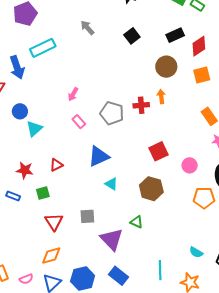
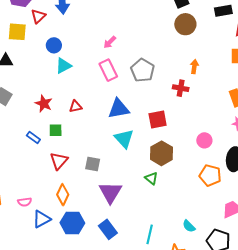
brown circle: (166, 67) -> (185, 24), moved
red cross: (141, 105) -> (181, 88), moved
pink rectangle: (79, 122) -> (108, 70), size x1.5
red square: (158, 151) -> (158, 120), moved
cyan triangle: (111, 184) -> (124, 139), size x1.5
blue rectangle: (13, 196) -> (33, 138), moved
green triangle: (137, 222) -> (151, 178), moved
orange diamond: (51, 255) -> (63, 195), moved, turned -65
pink semicircle: (26, 279) -> (25, 202), moved

